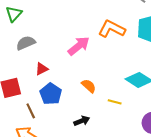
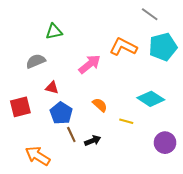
green triangle: (14, 14) -> (54, 32), moved, turned 36
red triangle: (42, 69) -> (52, 88), turned 40
brown line: (31, 111) -> (71, 134), moved

